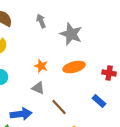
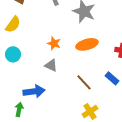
brown line: (59, 107) -> (84, 82), moved

